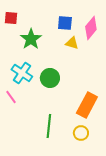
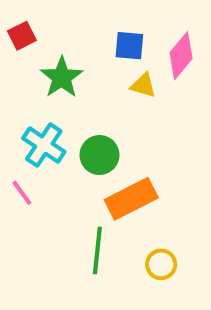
red square: (11, 18) -> (22, 36), turned -32
orange rectangle: (87, 105) -> (131, 199), moved, turned 35

